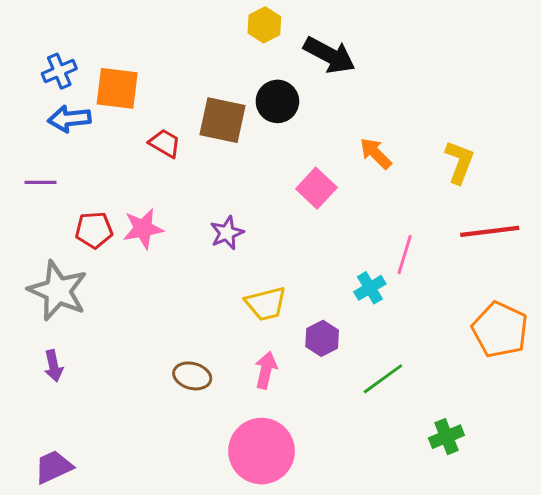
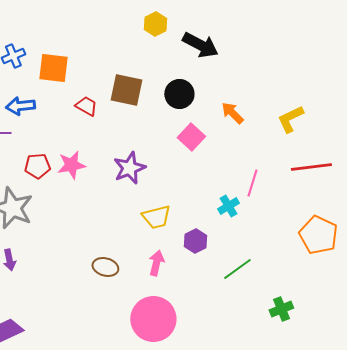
black circle: (277, 101) -> (179, 94), moved
blue arrow: (69, 119) -> (20, 106), moved
yellow L-shape: (459, 162) -> (290, 119), turned -136
purple star: (227, 233) -> (129, 168), size x1.4

